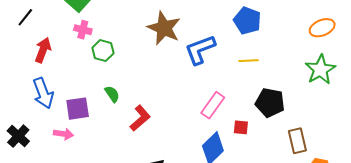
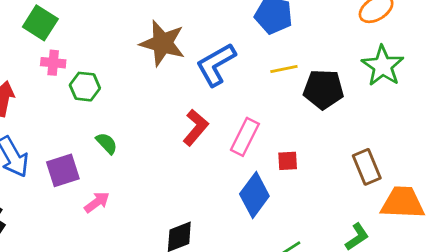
black pentagon: (270, 103) -> (323, 89), moved
red L-shape: (140, 118) -> (196, 127), moved
pink arrow: (63, 134) -> (97, 202), moved, turned -36

